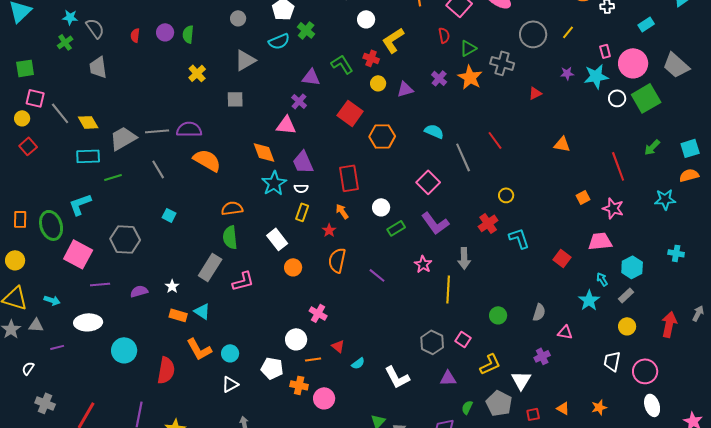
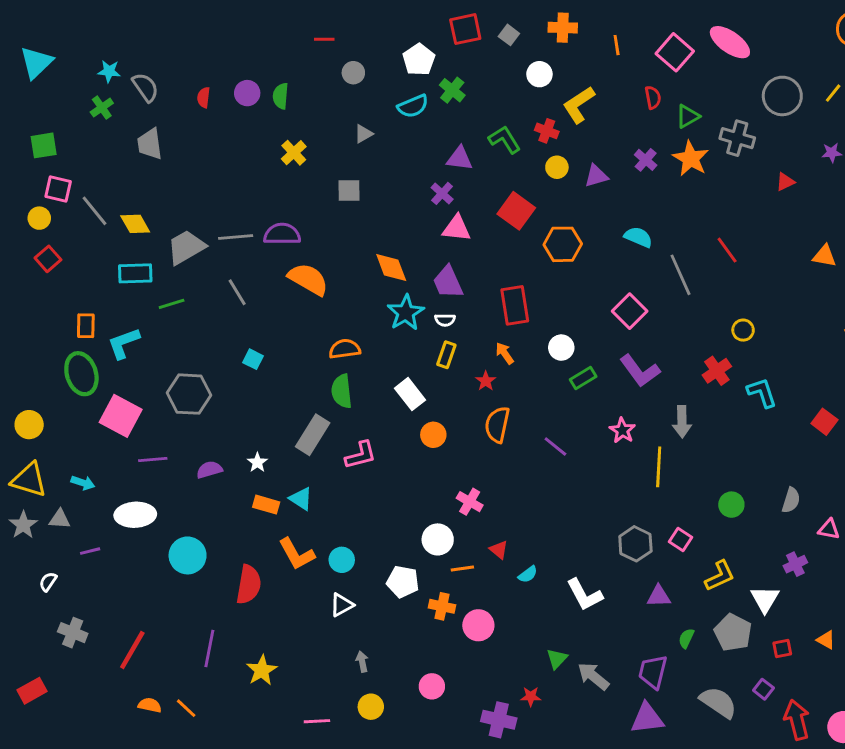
gray triangle: (245, 60) -> (364, 134), size x0.6
pink triangle: (286, 125) -> (457, 228), moved
orange rectangle: (20, 219) -> (86, 326), moved

